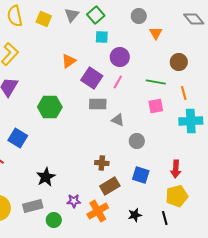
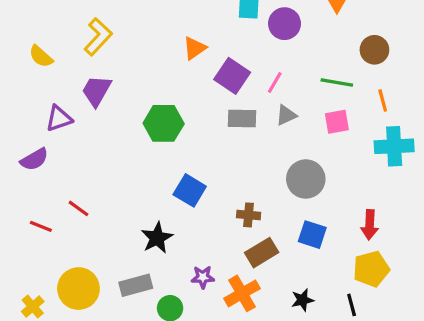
purple circle: (120, 57) -> (285, 24), moved
gray triangle: (118, 120) -> (286, 115), moved, turned -48
blue square: (18, 138) -> (190, 190), moved
gray circle: (137, 141) -> (306, 179), size x1.5

